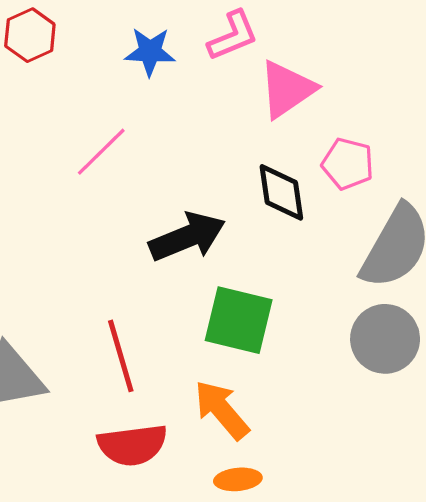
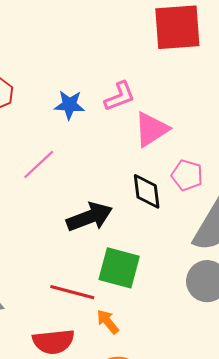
red line: (121, 356) -> (72, 292), moved, turned -60
orange arrow: (222, 410) -> (108, 322), size x0.7

